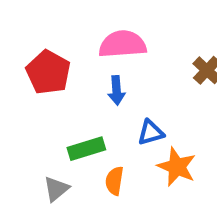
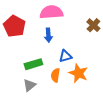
orange semicircle: (114, 181) -> (55, 75), moved
gray triangle: (56, 189) -> (29, 85), moved

